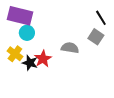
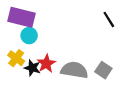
gray square: (96, 37) -> (103, 70), moved
gray semicircle: (70, 48) -> (74, 70), moved, size x1.4

